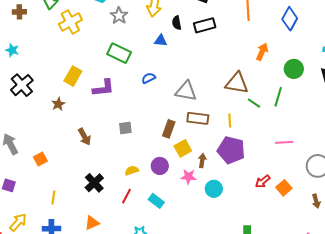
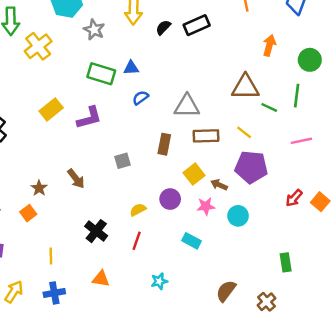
black semicircle: (177, 23) -> (163, 27), turned 64
blue triangle: (161, 41) -> (131, 68), moved
yellow rectangle: (73, 76) -> (51, 109), turned 30
brown star: (58, 104) -> (39, 188), moved
yellow line: (230, 120) -> (244, 132), turned -40
brown rectangle: (169, 129) -> (164, 144), moved
pink line: (284, 142) -> (301, 141), moved
brown arrow: (202, 161) -> (219, 185), turned -64
cyan rectangle: (156, 201) -> (191, 241), moved
orange triangle: (92, 223) -> (101, 279), turned 42

